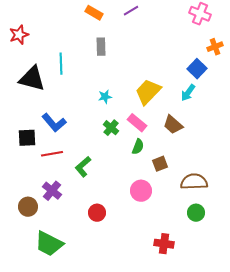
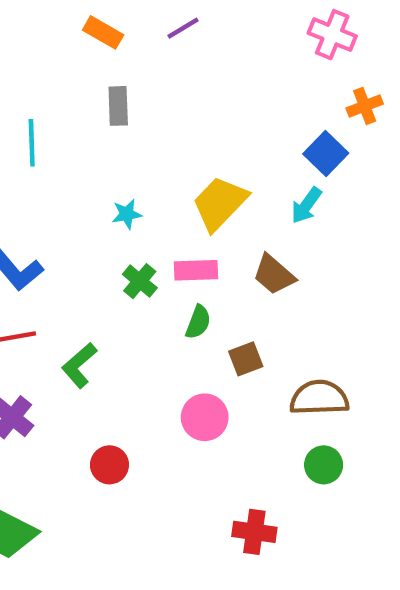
pink rectangle: (137, 123) -> (196, 270), turned -42

